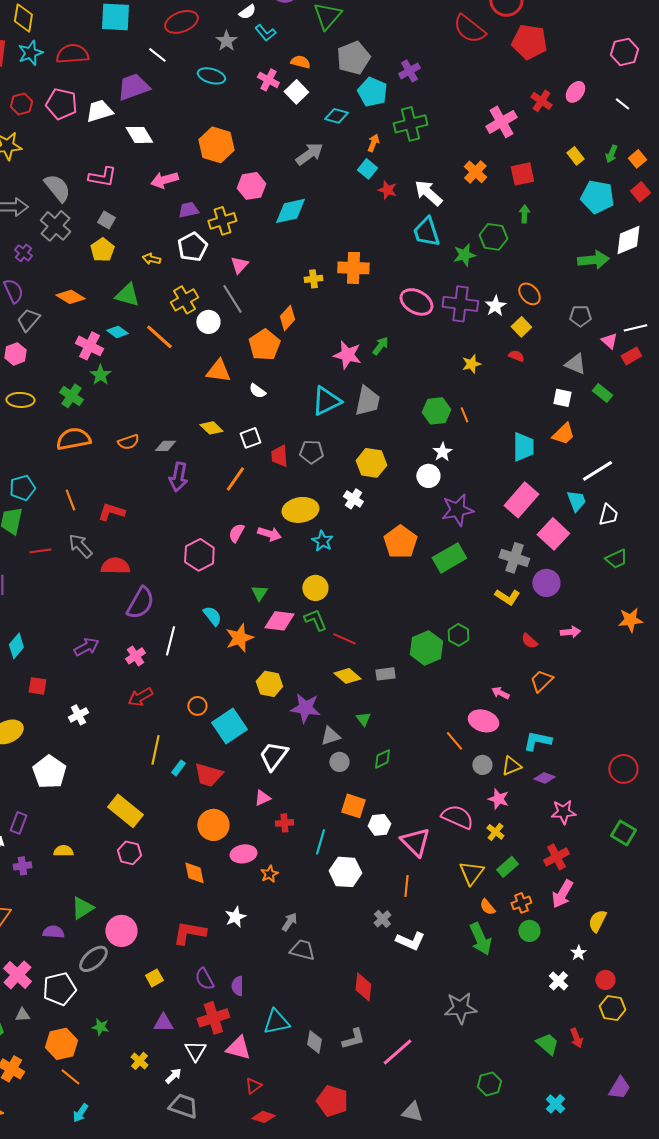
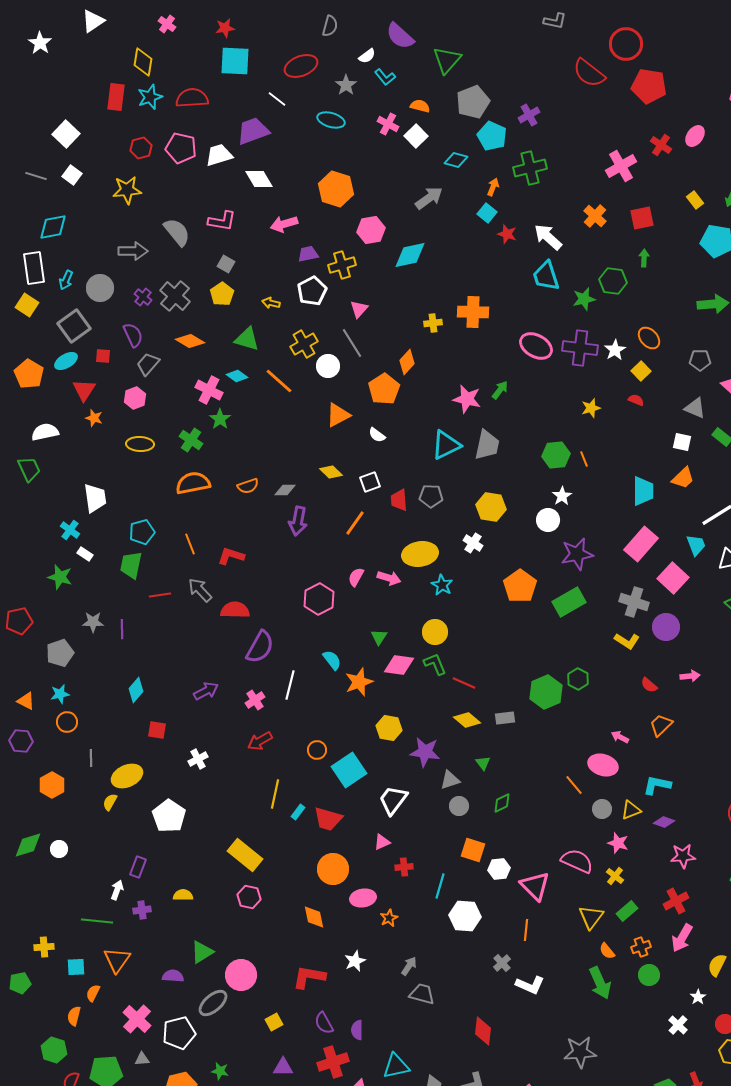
gray cross: (55, 226) -> (175, 296), moved
orange triangle: (218, 371) -> (338, 415), turned -36

